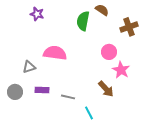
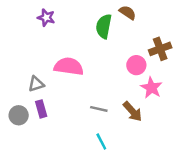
brown cross: (129, 27) -> (160, 49), moved
purple rectangle: (42, 90) -> (41, 109), moved, turned 72
gray line: (68, 97) -> (99, 109), moved
cyan line: (89, 113) -> (101, 142), moved

